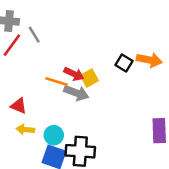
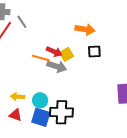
orange arrow: (149, 60) -> (85, 29), moved
black square: (124, 63) -> (94, 51), moved, turned -32
red triangle: (19, 106) -> (15, 115), moved

